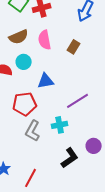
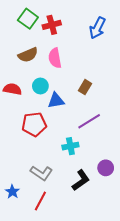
brown rectangle: (74, 47) -> (85, 87), moved
cyan circle: (24, 62) -> (40, 86), moved
gray L-shape: (33, 131) -> (41, 173), moved, turned -85

